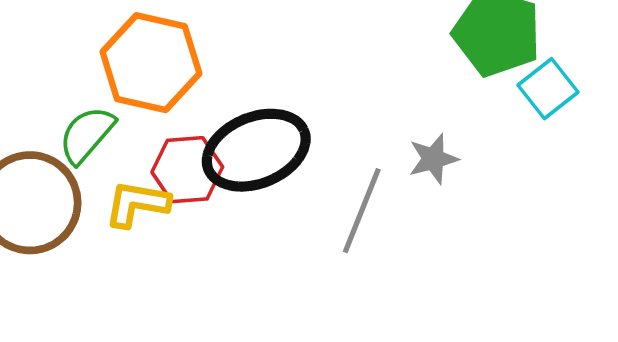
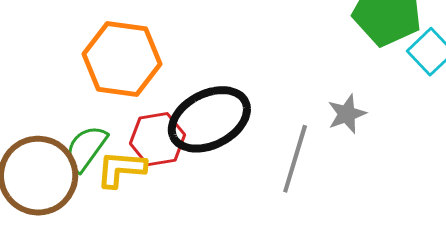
green semicircle: (87, 135) -> (86, 148), moved

